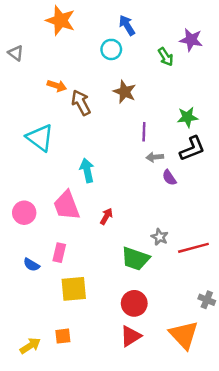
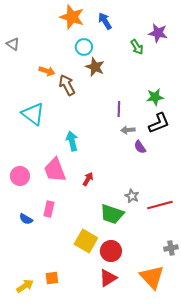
orange star: (60, 20) -> (72, 17), moved
cyan circle: (111, 49) -> (84, 47), moved
brown star: (125, 92) -> (95, 67), moved
yellow square: (74, 289) -> (86, 241), moved, turned 35
gray cross: (207, 300) -> (171, 248), turned -32

